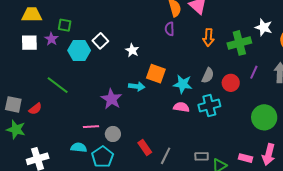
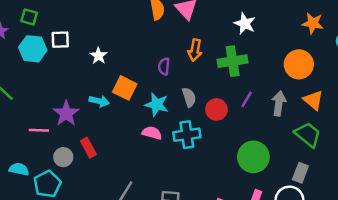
green square: (65, 25) -> (29, 17), moved
white star: (264, 27) -> (245, 24), moved
purple semicircle: (170, 29) -> (164, 66), moved
white square: (100, 41) -> (60, 40), turned 35
gray semicircle: (208, 75) -> (189, 97), turned -49
pink line: (91, 127) -> (39, 130), moved
red rectangle: (145, 147) -> (88, 148), moved

